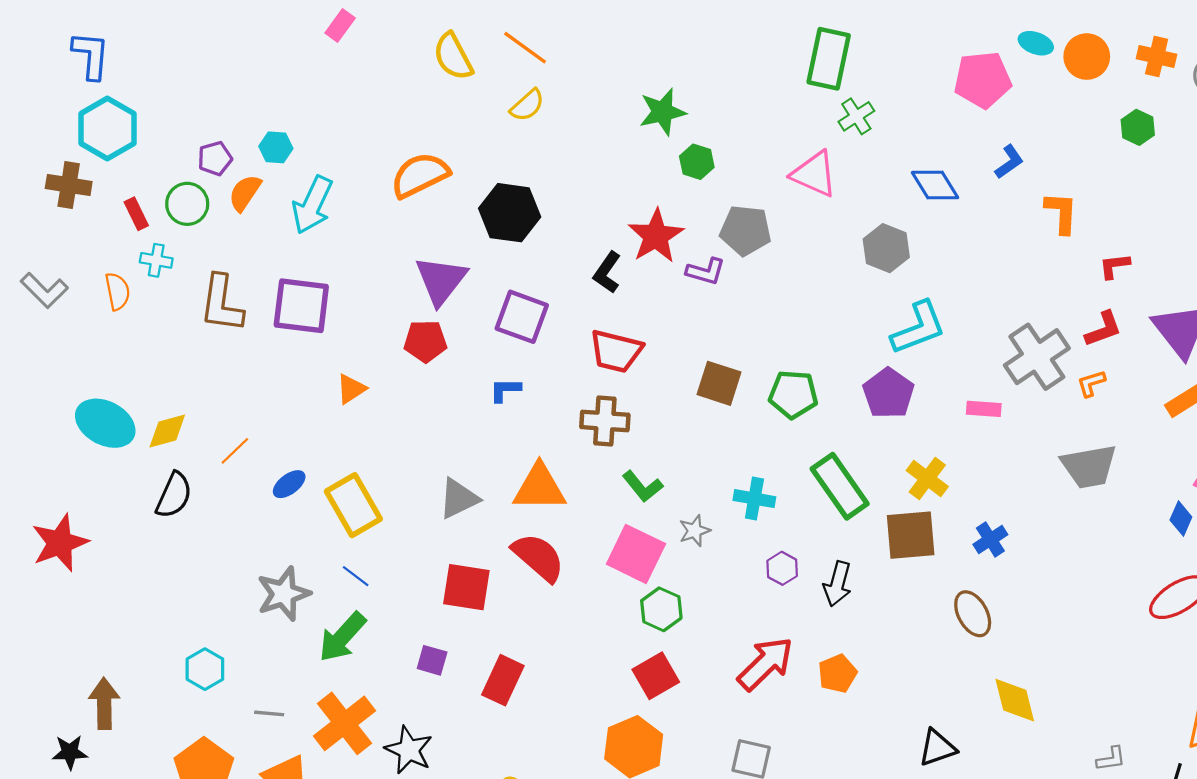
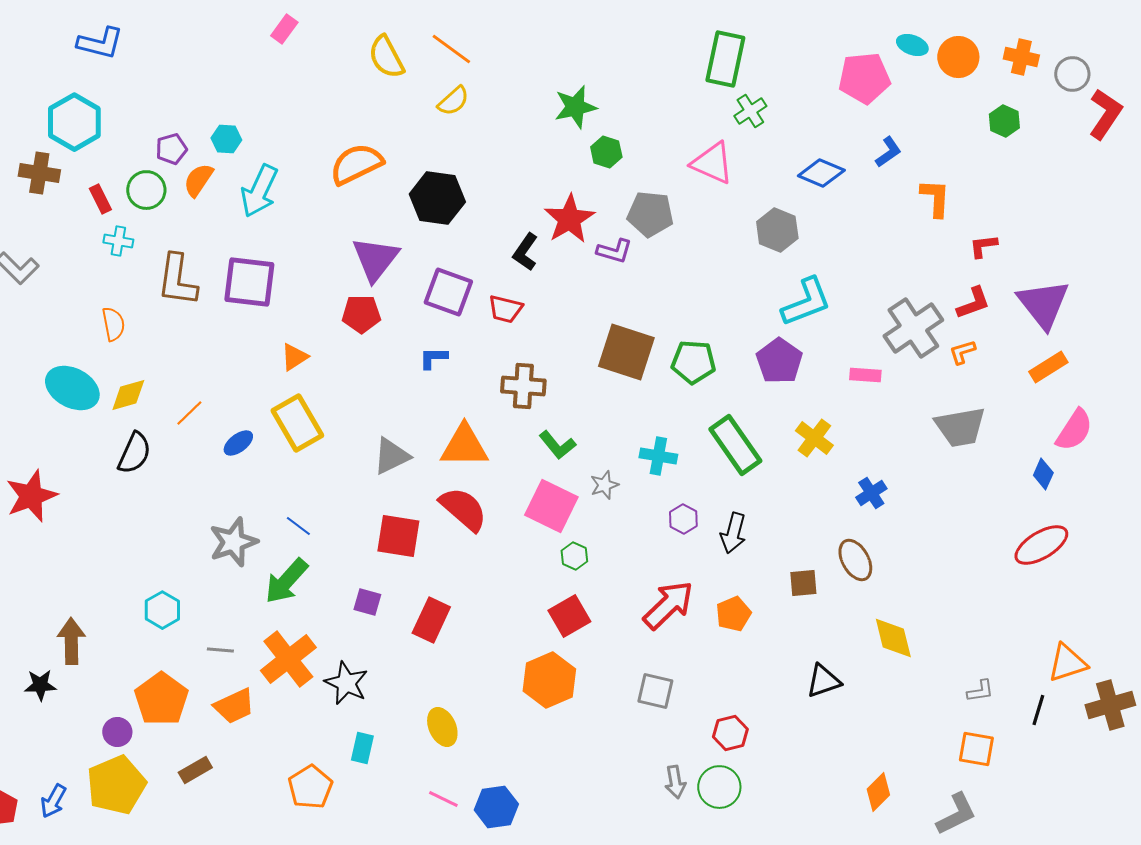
blue L-shape: (91, 55) -> (100, 43), moved, turned 99
blue diamond: (935, 185) -> (821, 173), turned -36
orange semicircle: (117, 291) -> (113, 324), moved
red trapezoid: (616, 351) -> (505, 309), moved, size x0.7
brown square: (719, 383) -> (626, 352), size x1.4
yellow rectangle: (353, 505) -> (297, 423), moved
brown square: (911, 535) -> (803, 583), moved, size x0.6
green hexagon: (661, 609) -> (574, 556), size x0.7

